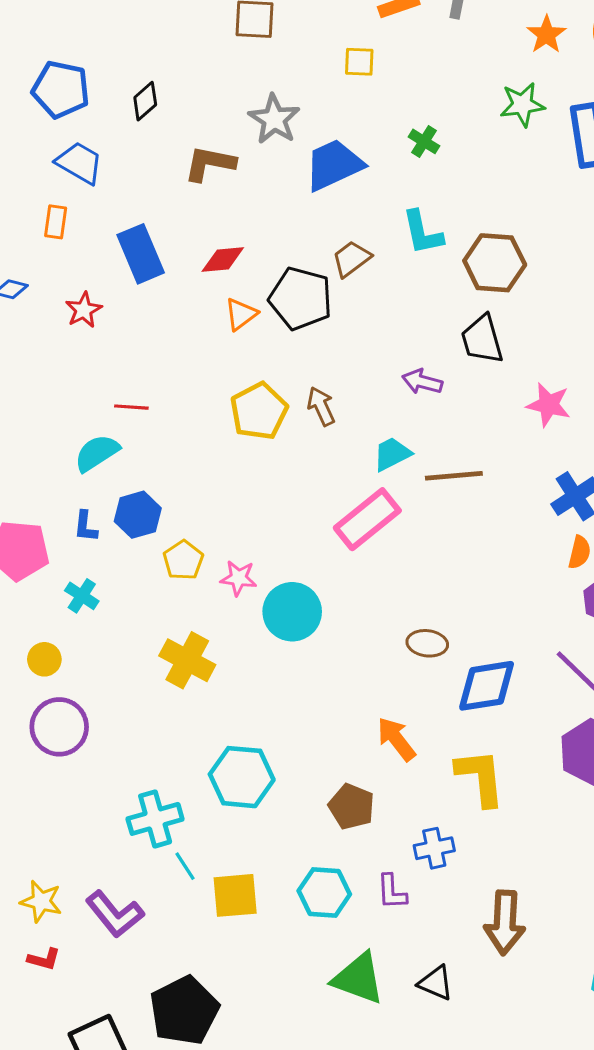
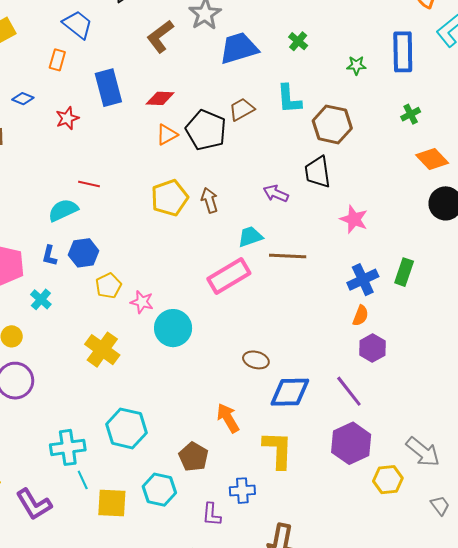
green star: (522, 105) -> (356, 65), moved, size x0.7
brown L-shape: (210, 164) -> (160, 36), turned -56
cyan hexagon: (324, 893) -> (159, 490), moved

